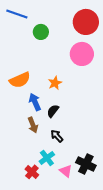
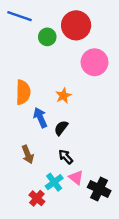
red circle: (86, 22) -> (76, 25), moved
orange semicircle: (20, 80) -> (23, 92), turned -65
brown arrow: (33, 125) -> (28, 154), moved
pink triangle: (66, 171) -> (76, 177), moved

